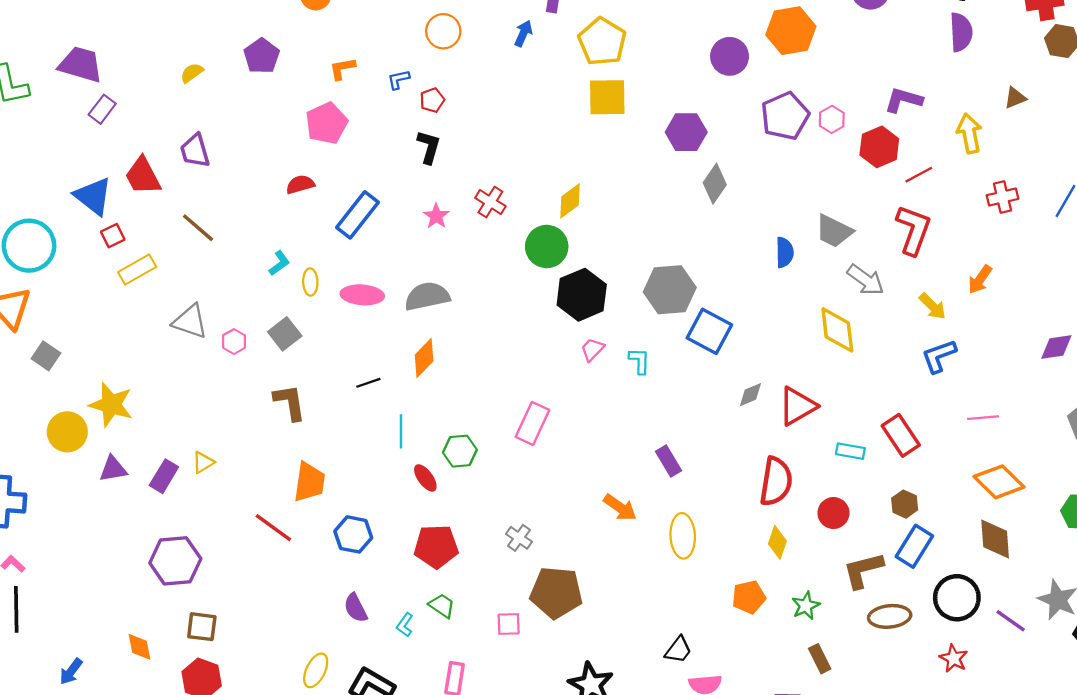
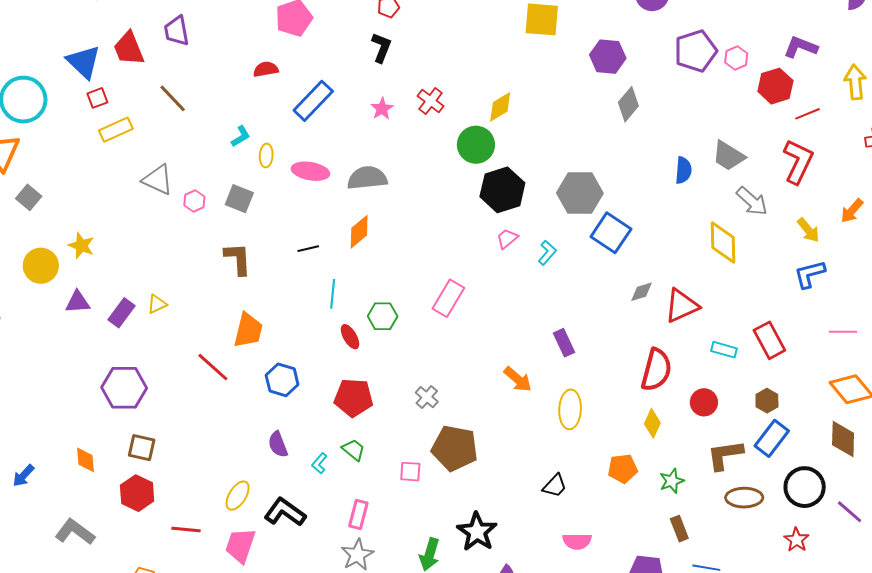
gray square: (285, 334) -> (239, 199), turned -36
cyan L-shape: (639, 361) -> (547, 253), turned 35
yellow star: (111, 405) -> (81, 246), size x0.7
black trapezoid: (678, 650) -> (555, 486), moved

